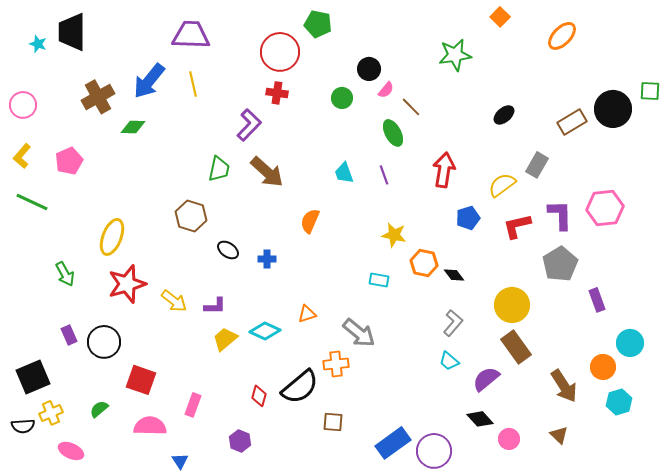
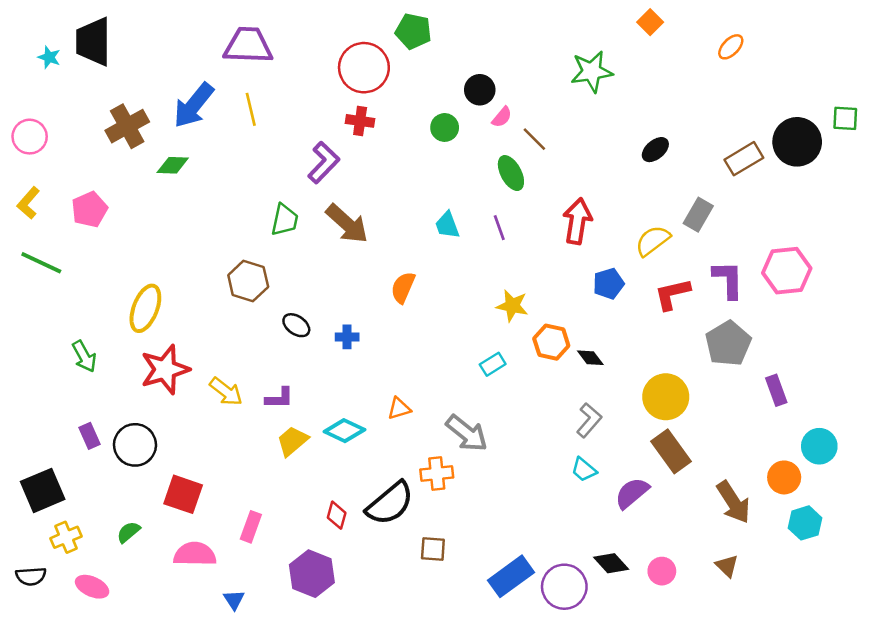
orange ellipse: (562, 36) -> (731, 47), size x0.7
cyan rectangle: (379, 280) -> (493, 364), turned -42
black diamond: (480, 419) -> (611, 563), moved
black semicircle: (23, 426) -> (31, 576), moved
purple hexagon: (240, 441) -> (312, 574), size x1.6

